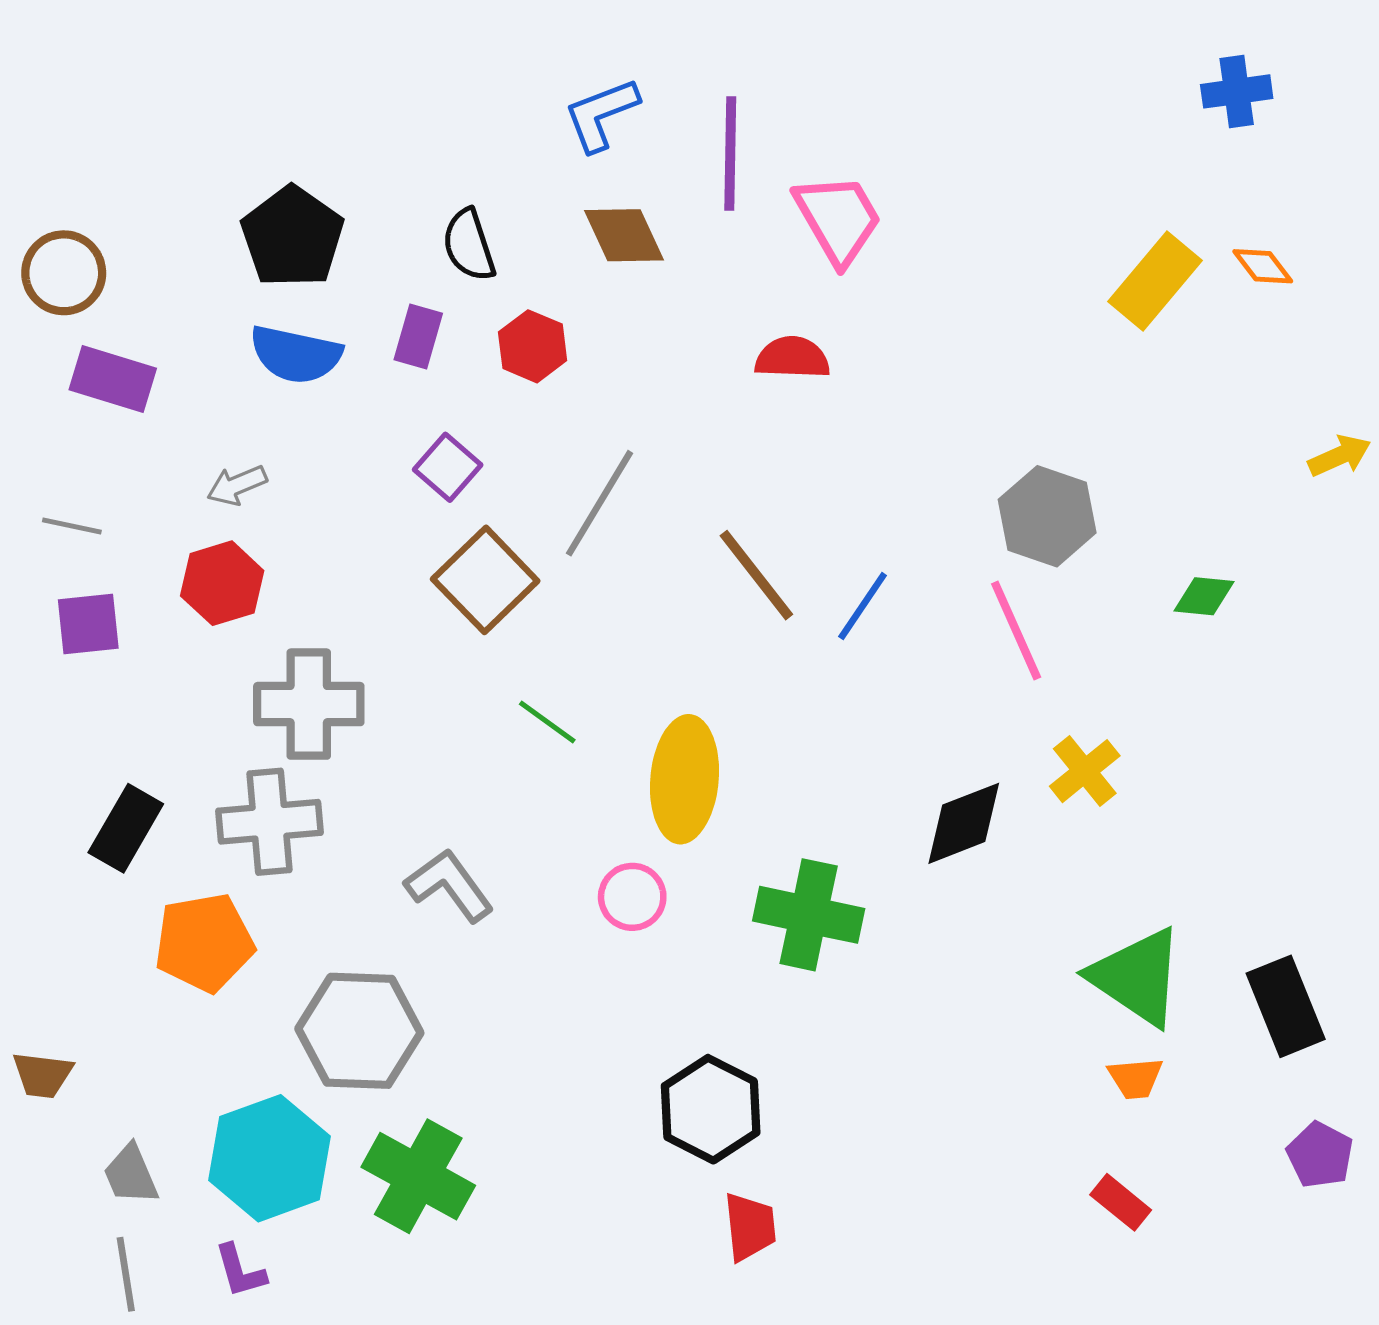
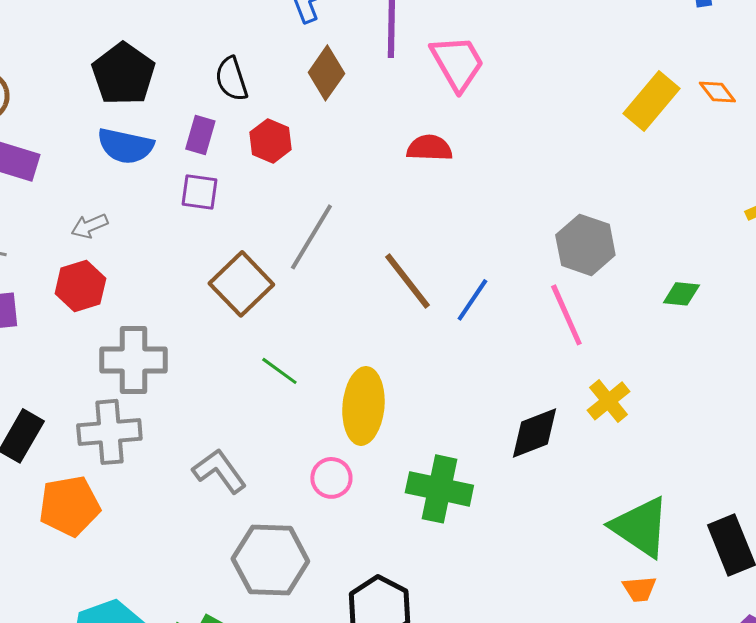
brown diamond: (624, 235) -> (326, 73), turned 60
purple square: (448, 467) -> (199, 192), moved, turned -33
gray hexagon: (359, 1031) -> (270, 560), moved

